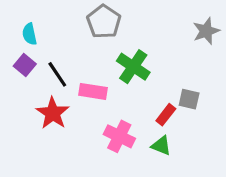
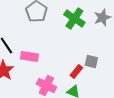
green cross: (133, 67) -> (74, 18), moved

